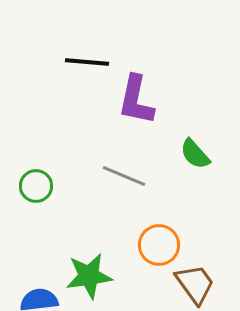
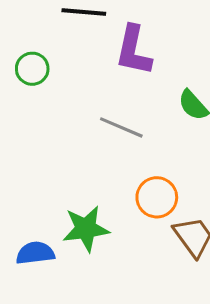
green circle: (36, 186) -> (32, 69), moved

